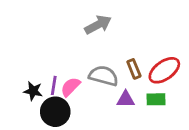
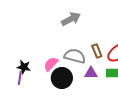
purple line: (54, 85) -> (20, 78), moved
black circle: (55, 112) -> (62, 78), moved

